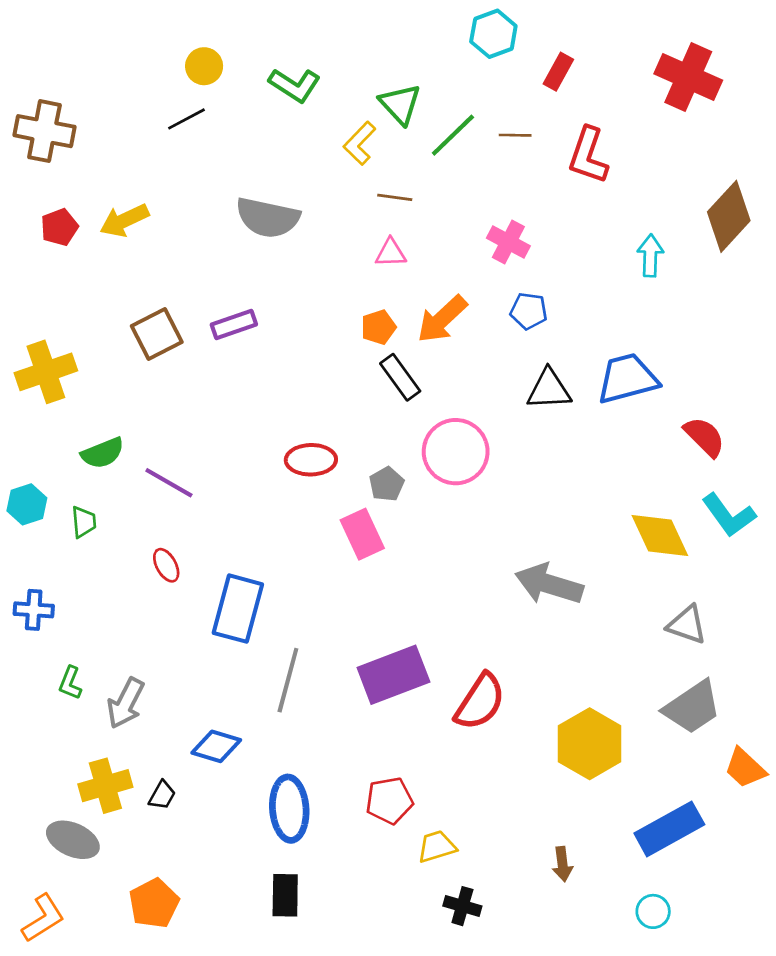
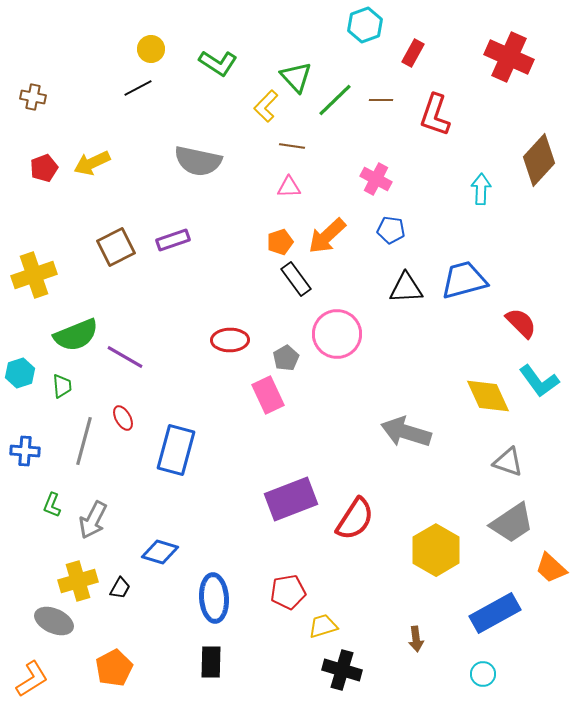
brown cross: (44, 131) -> (33, 97), size x0.6
green semicircle: (103, 453) -> (76, 335), size x1.4
gray line: (288, 680) -> (84, 441), moved
black cross: (462, 906) -> (342, 670), size x1.4

